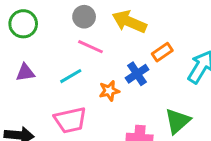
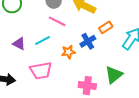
purple triangle: (25, 73) -> (19, 44), moved, turned 32

